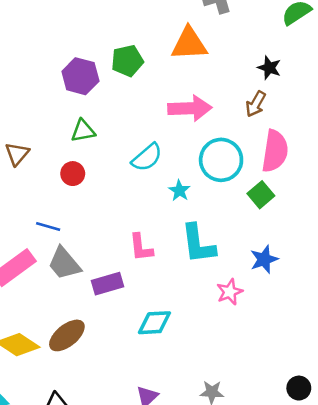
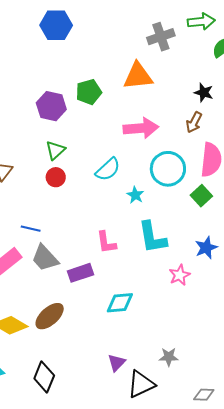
green triangle: (83, 131) -> (55, 150), turned -30
red circle: (73, 174) -> (56, 177), moved

